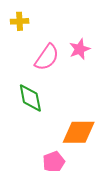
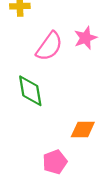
orange diamond: (79, 132) -> (83, 129), size x0.7

